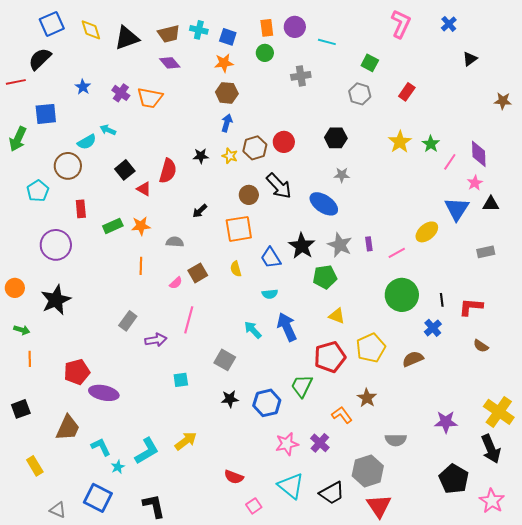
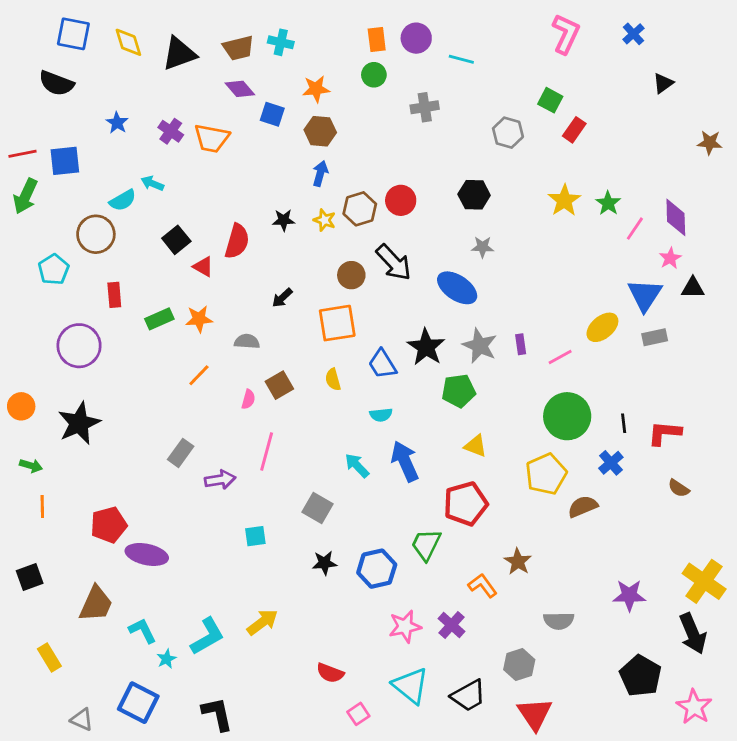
blue square: (52, 24) -> (73, 34), turned 35
blue square: (228, 37) -> (272, 114), moved
black semicircle: (40, 59) -> (56, 83), turned -115
green square: (370, 63) -> (550, 100), moved
red line: (16, 82) -> (23, 154), moved
gray rectangle: (486, 252) -> (655, 337), moved
orange line: (141, 266) -> (199, 375), turned 42
pink semicircle: (176, 283) -> (248, 399), turned -32
yellow pentagon: (371, 348) -> (546, 474), moved
gray hexagon: (368, 471) -> (519, 665), size x0.7

